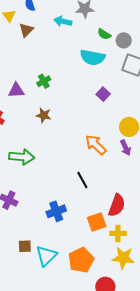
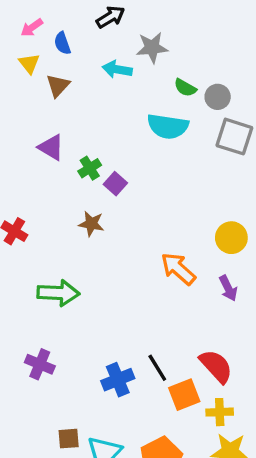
purple triangle: (16, 90) -> (51, 147), moved, turned 36
purple square: (103, 94) -> (115, 184), moved
purple arrow: (126, 148) -> (228, 288), moved
black line: (82, 180) -> (157, 368), moved
red semicircle: (117, 205) -> (216, 366), turned -60

